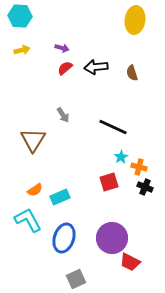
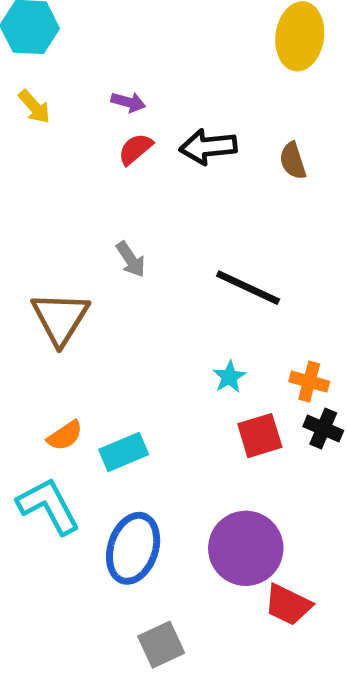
yellow arrow: (22, 50) -> (34, 107), turned 63
cyan star: (121, 157) -> (229, 377), moved
red square: (109, 182) -> (260, 436), moved

